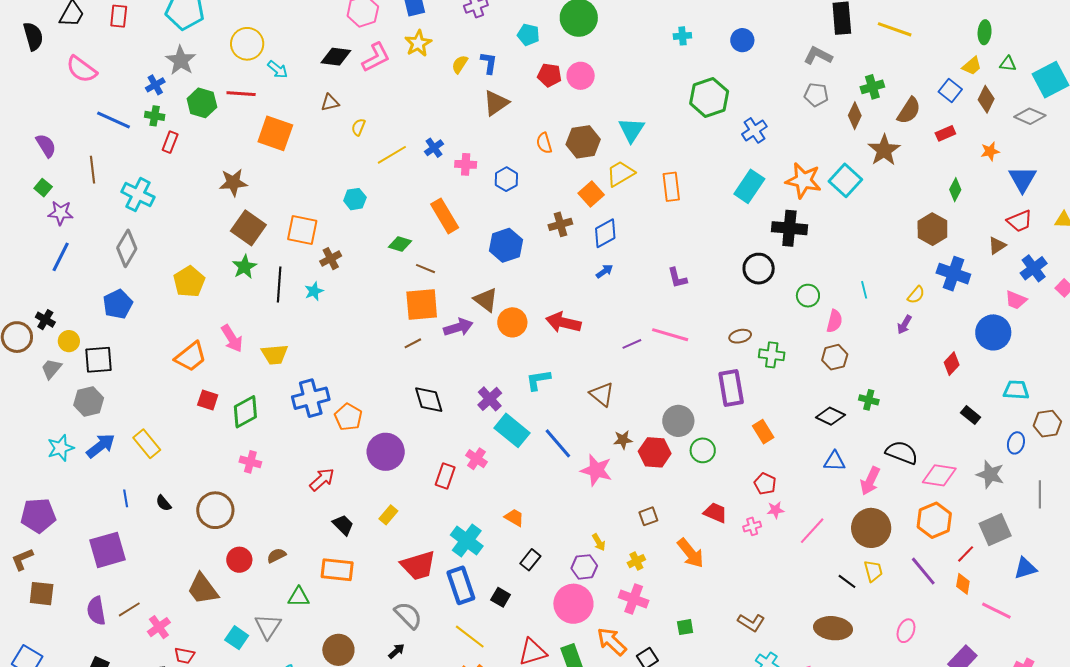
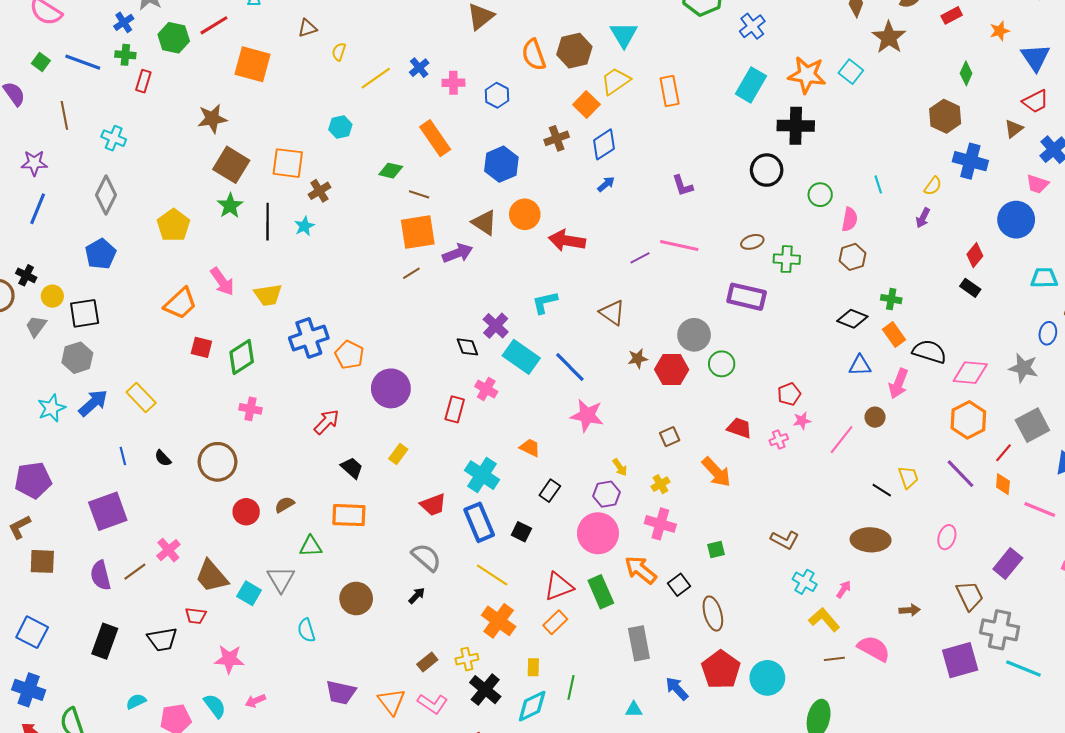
red line: (241, 94) -> (214, 25), turned -32
orange semicircle: (544, 143) -> (534, 55), size x1.4
cyan square: (845, 180) -> (851, 72), size x0.7
green square: (43, 188) -> (41, 62), moved
cyan cross: (138, 195) -> (114, 138), size x0.7
orange circle: (512, 322) -> (525, 214), moved
purple rectangle: (731, 388) -> (747, 297), turned -63
black diamond: (429, 400) -> (467, 347), moved, size x0.7
black rectangle: (971, 415) -> (970, 288), moved
orange rectangle: (763, 432) -> (894, 334), moved
pink star: (596, 470) -> (587, 415), moved
red pentagon: (765, 484) -> (789, 394), turned 30
brown circle: (871, 528) -> (875, 417), moved, size x0.5
red trapezoid: (418, 565) -> (433, 505), size x0.7
brown trapezoid: (203, 589) -> (212, 576), moved
pink cross: (159, 627) -> (168, 550), moved

